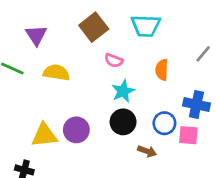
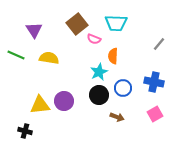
pink semicircle: (114, 60) -> (94, 39), moved
orange semicircle: (162, 70) -> (113, 56), moved
blue circle: (164, 123) -> (123, 88), moved
pink square: (188, 135) -> (155, 114), moved, turned -35

